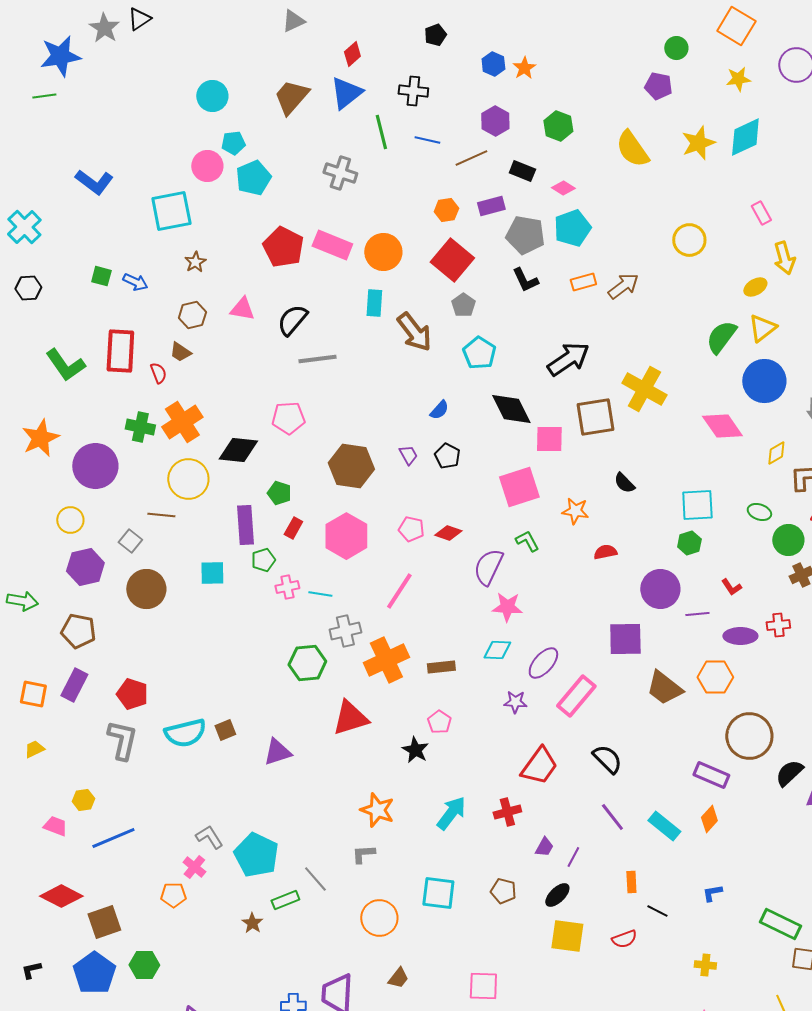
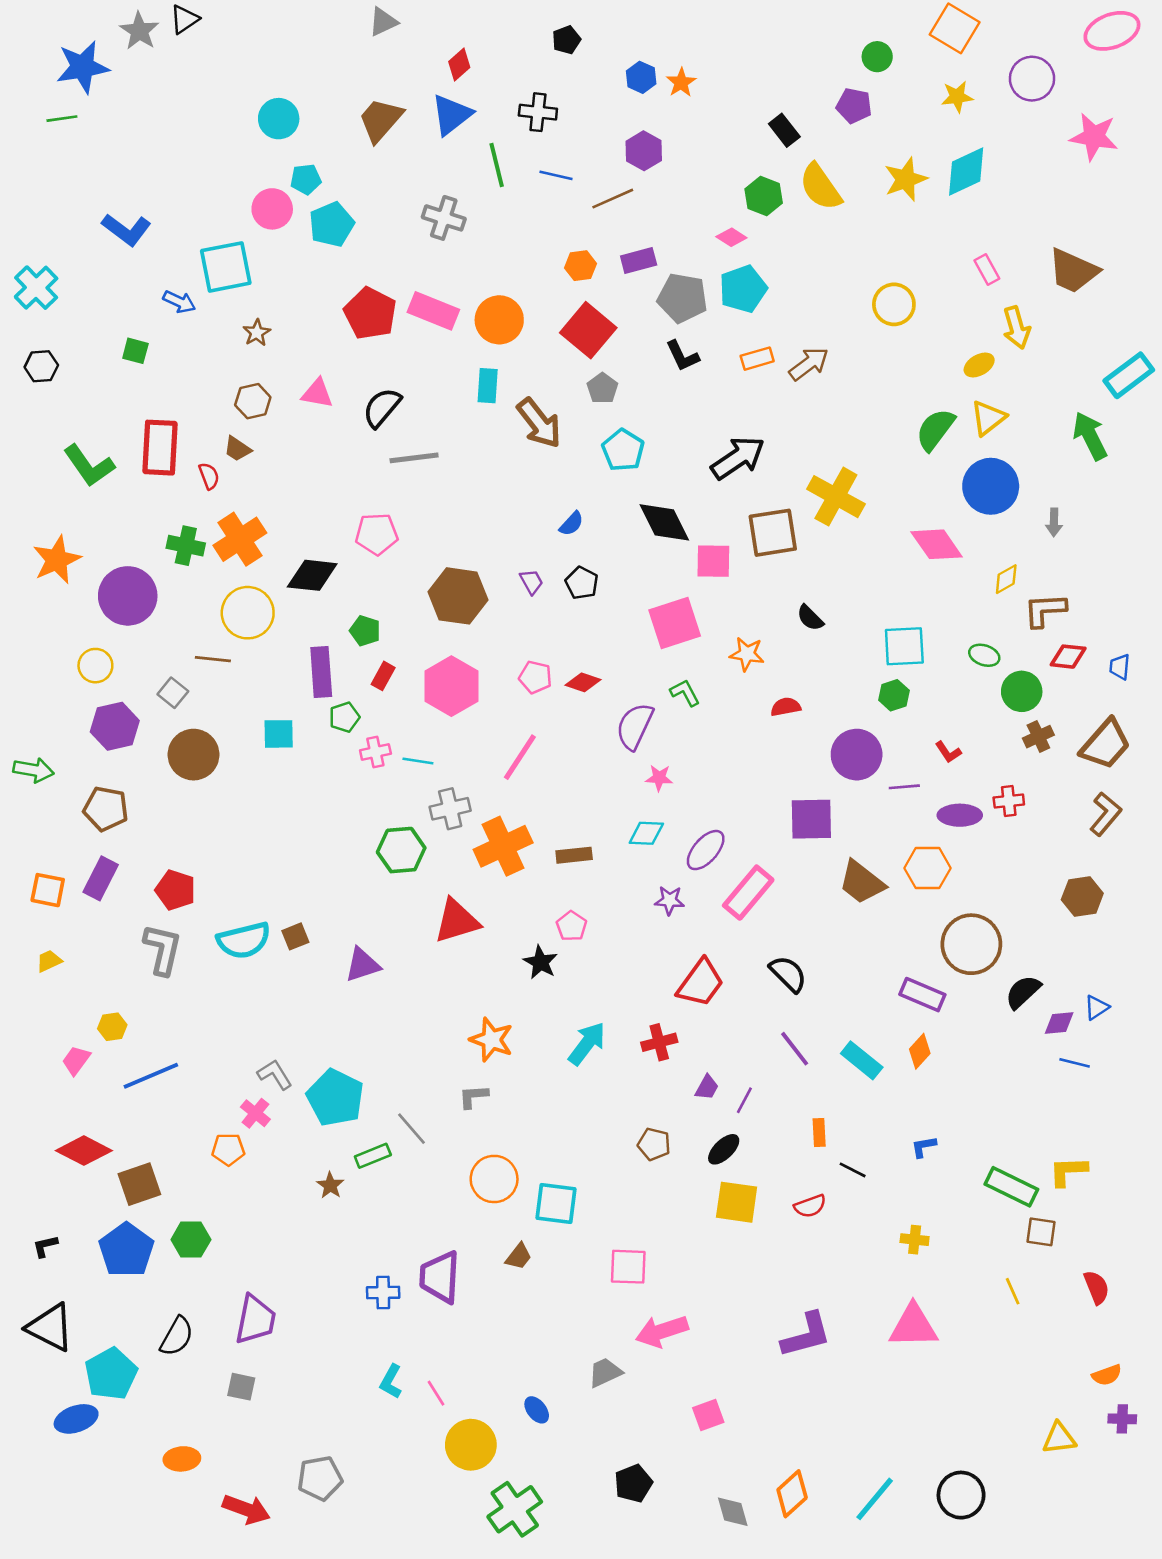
green hexagon: (558, 126) -> (764, 196), moved
black rectangle: (522, 171) -> (784, 130), moved, turned 30
blue arrow: (135, 282) -> (179, 302), moved
pink star: (507, 607) -> (659, 778), size x0.7
pink trapezoid: (55, 826) -> (76, 1060), turned -75
cyan square: (438, 893) -> (556, 1203), moved

